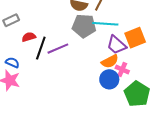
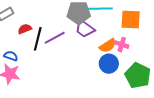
orange square: (135, 38) -> (131, 20), turned 30
purple trapezoid: (116, 45) -> (85, 29), moved
pink cross: (122, 69) -> (122, 45), moved

